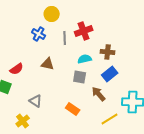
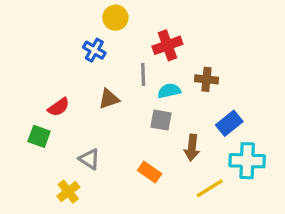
gray line: (65, 38) -> (143, 75), moved
brown triangle: (48, 64) -> (109, 99), turned -32
blue rectangle: (110, 74) -> (229, 123), moved
brown arrow: (99, 94) -> (192, 148), turned -133

